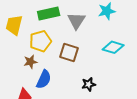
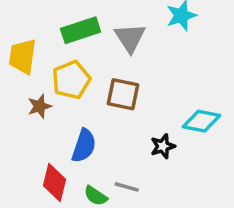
cyan diamond: (113, 47) -> (202, 121), moved
brown star: (30, 62) -> (40, 106), moved

